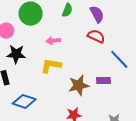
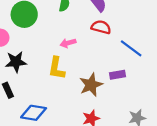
pink arrow: (53, 41) -> (68, 43), moved
yellow L-shape: (51, 66) -> (57, 68), turned -80

